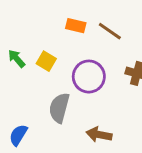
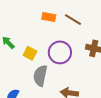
yellow square: (46, 61) -> (30, 53), moved

